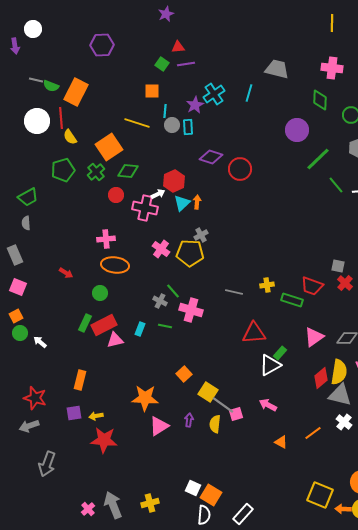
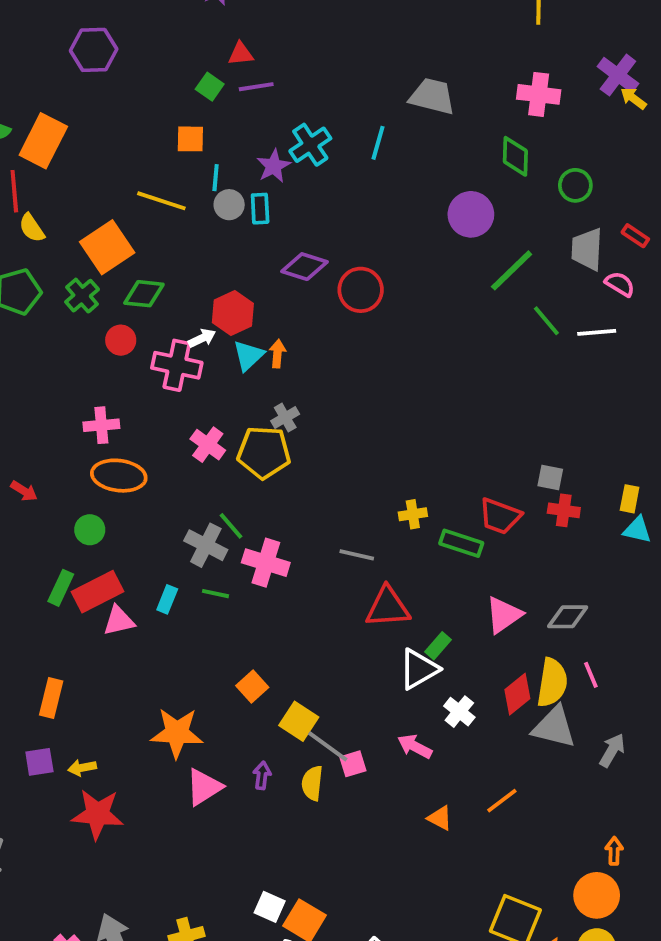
red cross: (345, 283) -> (564, 510), turned -35
gray line: (234, 292) -> (357, 555), moved
gray cross: (160, 301) -> (206, 545), size x1.5
white cross: (344, 422) -> (459, 712), moved

